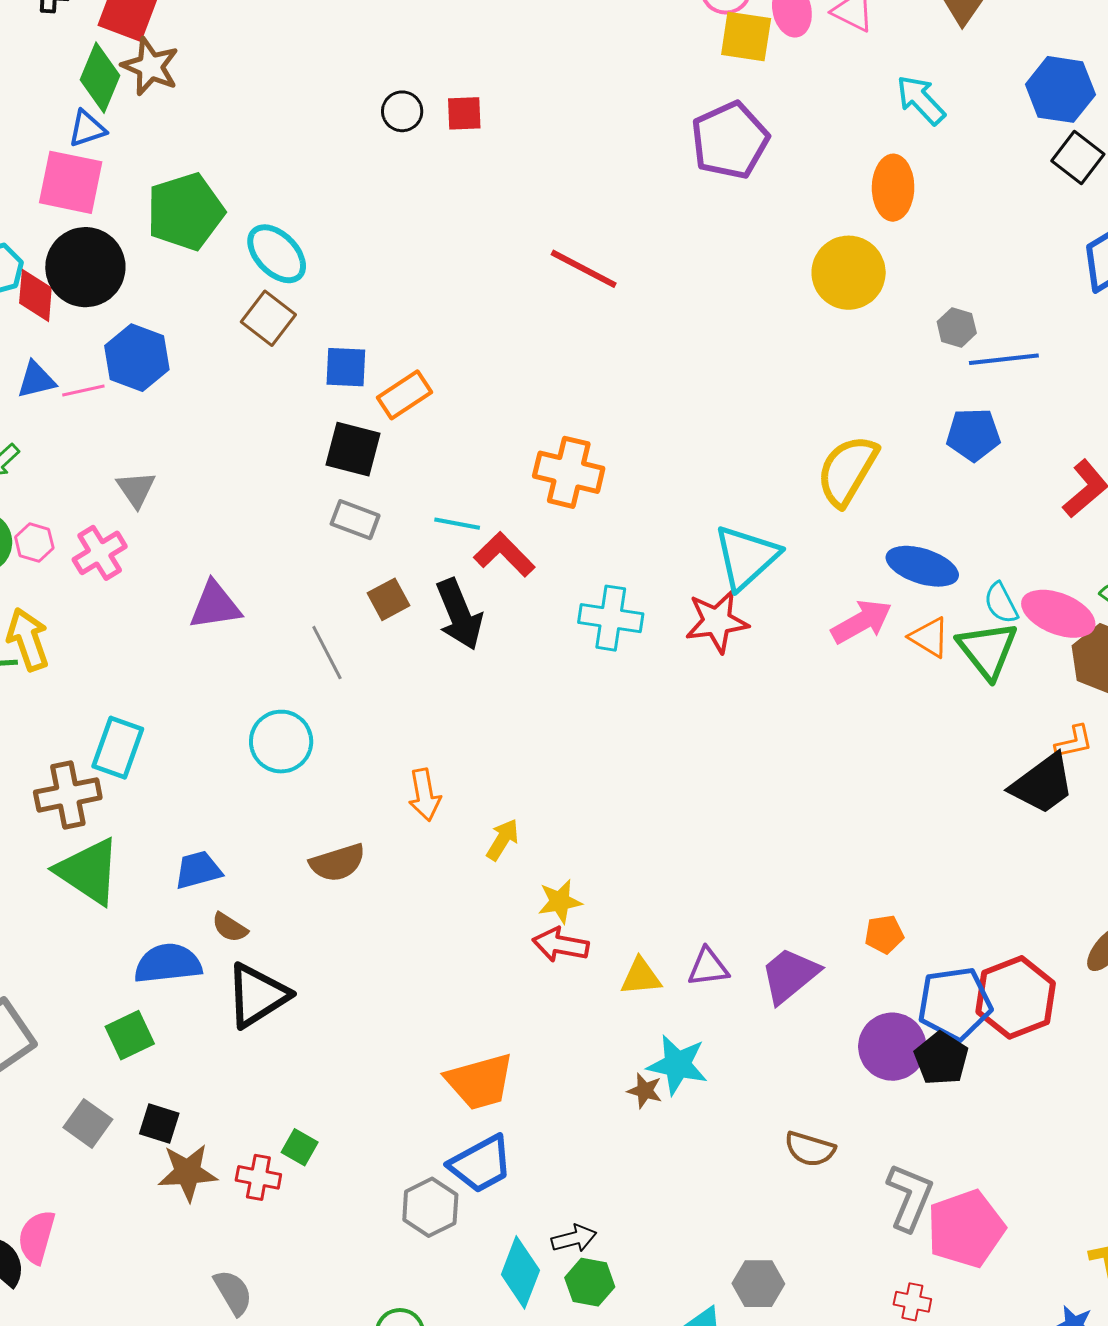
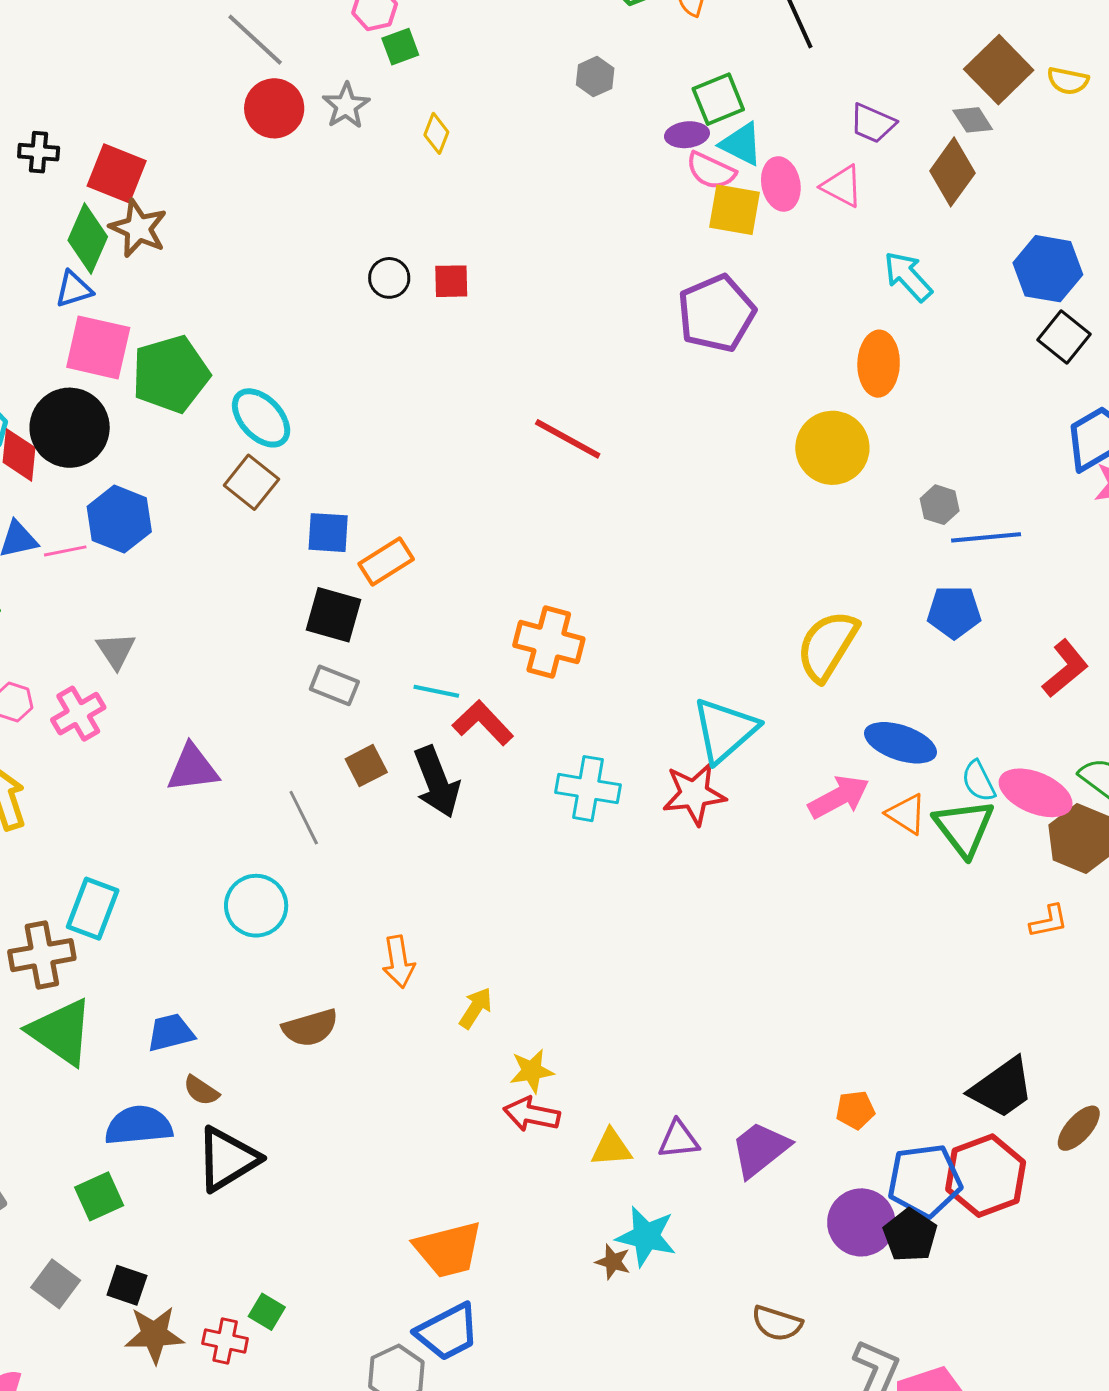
pink square: (71, 182) -> (98, 347), moved
black trapezoid: (1043, 784) -> (1002, 1088), moved

